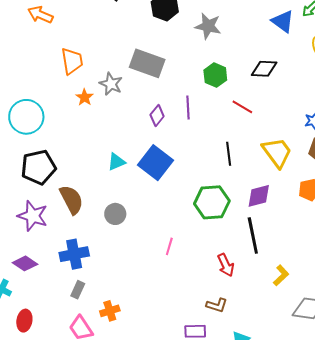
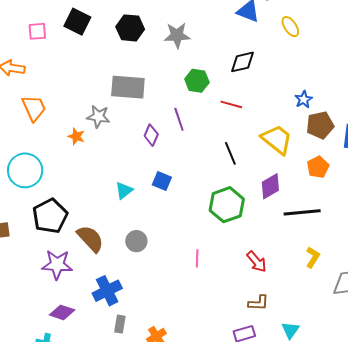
orange trapezoid: (72, 61) -> (34, 108), moved
blue square: (155, 163) -> (162, 181), size x0.6
black line: (253, 235) -> (302, 212), moved, turned -69

